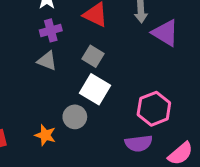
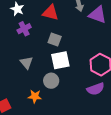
gray triangle: (47, 61) -> (26, 63), moved, turned 40
white square: (95, 89) -> (60, 60), turned -30

